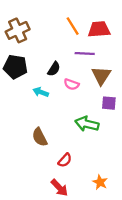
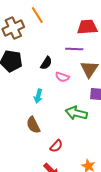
orange line: (73, 26) -> (37, 15), moved
cyan arrow: (41, 92) -> (38, 96), moved, turned -96

